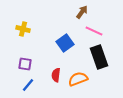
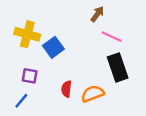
yellow cross: (23, 29) -> (27, 34), size x1.5
blue square: (65, 43) -> (53, 47), moved
blue line: (28, 85) -> (21, 101), moved

